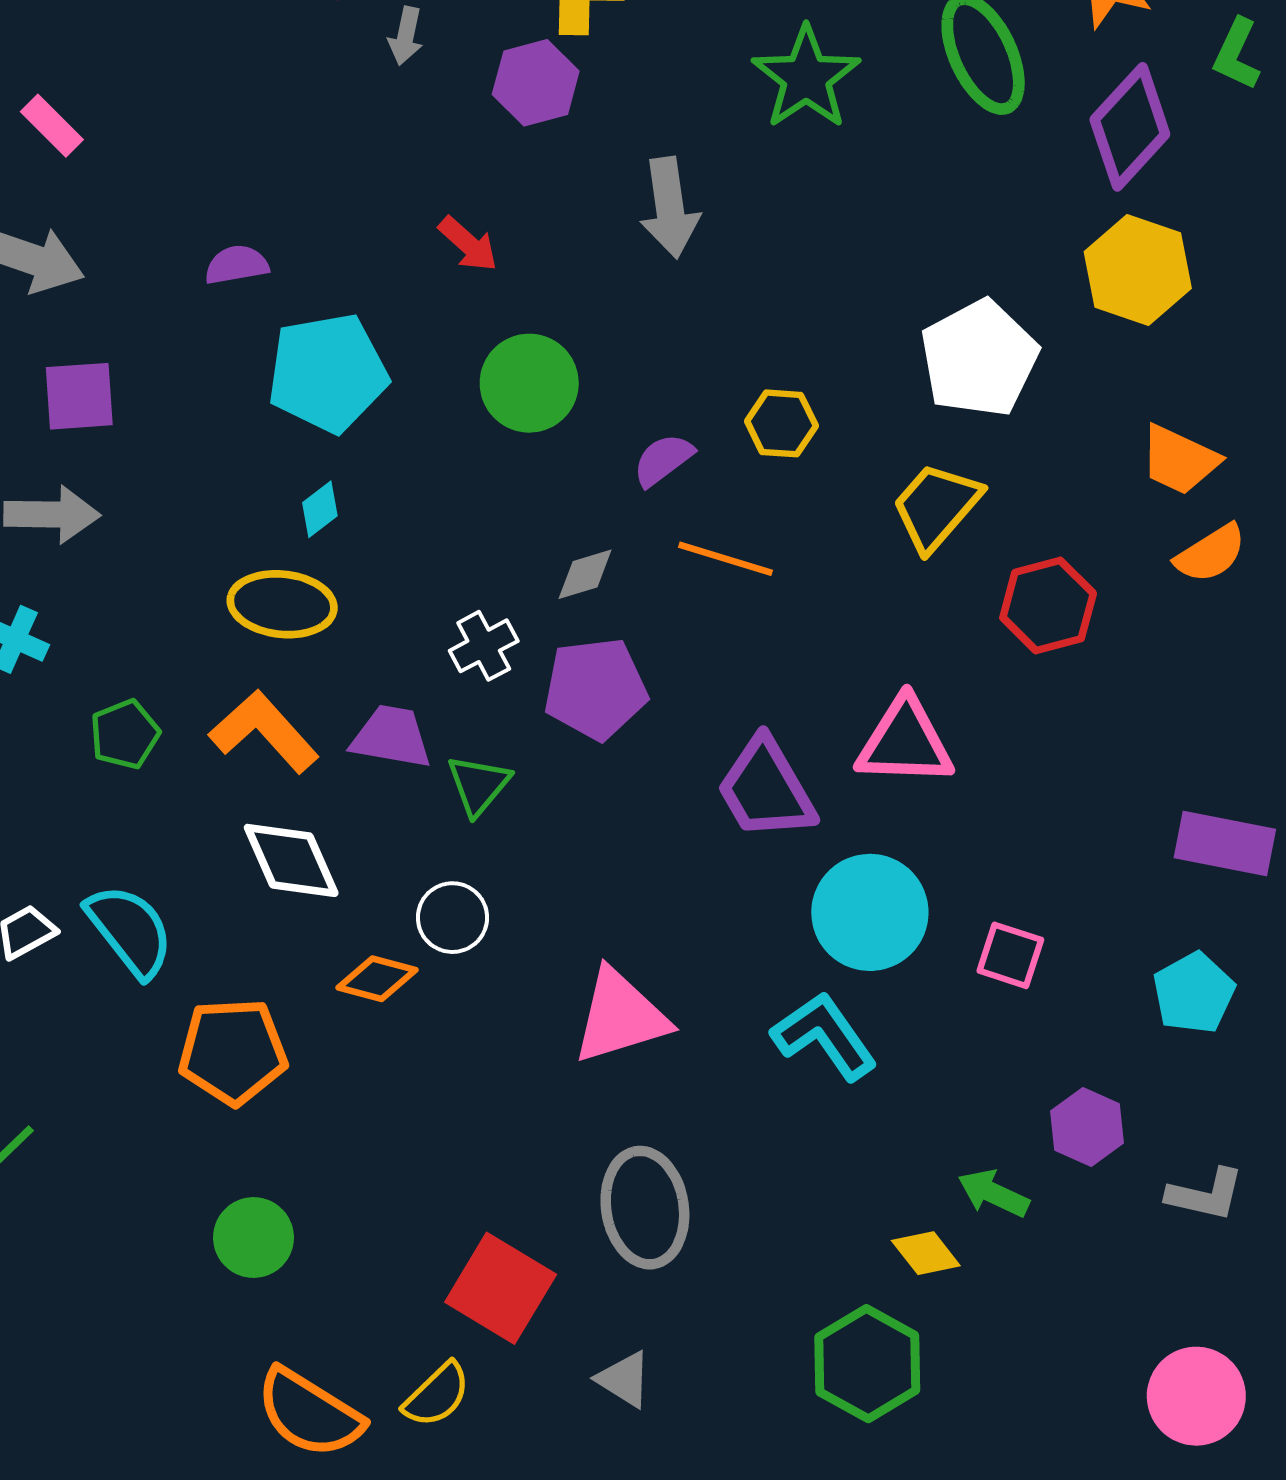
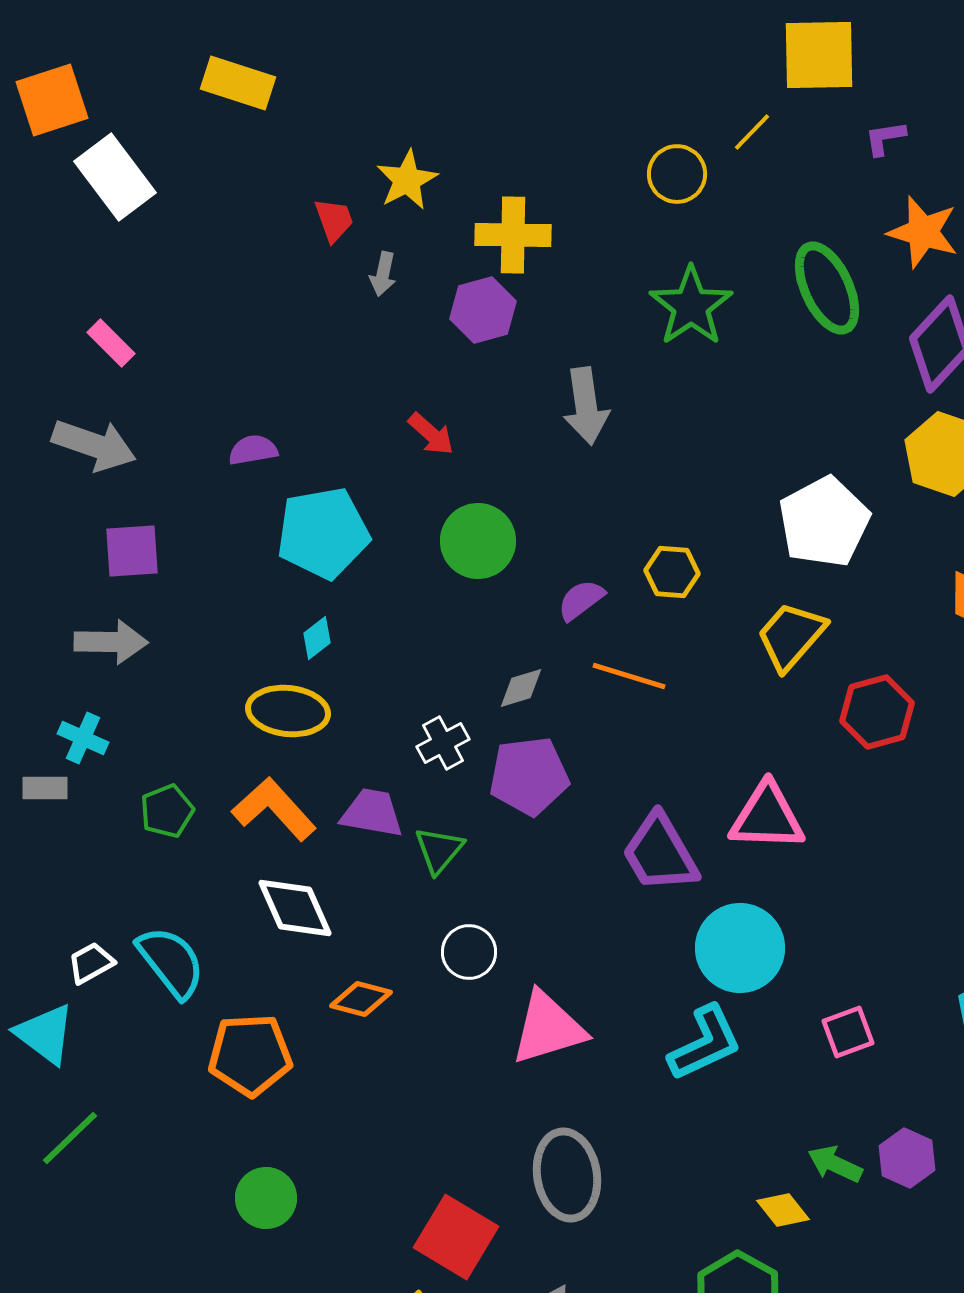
white circle: (452, 918) -> (469, 952), moved
pink square: (1010, 955) -> (848, 1032), moved, turned -38
cyan L-shape: (824, 1036) -> (705, 1043), turned 100
purple hexagon: (1087, 1127) -> (907, 1158), moved

